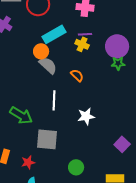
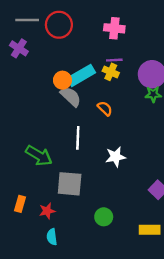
cyan rectangle: (54, 34) -> (81, 75), moved

